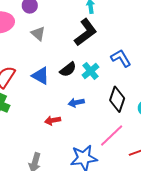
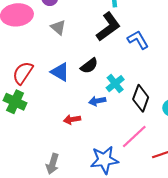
blue L-shape: (121, 58) -> (138, 40), moved
cyan cross: (90, 71) -> (115, 84), moved

